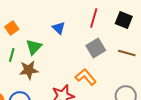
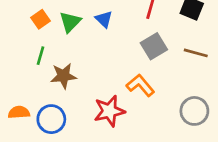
green triangle: (34, 47) -> (70, 22), moved

